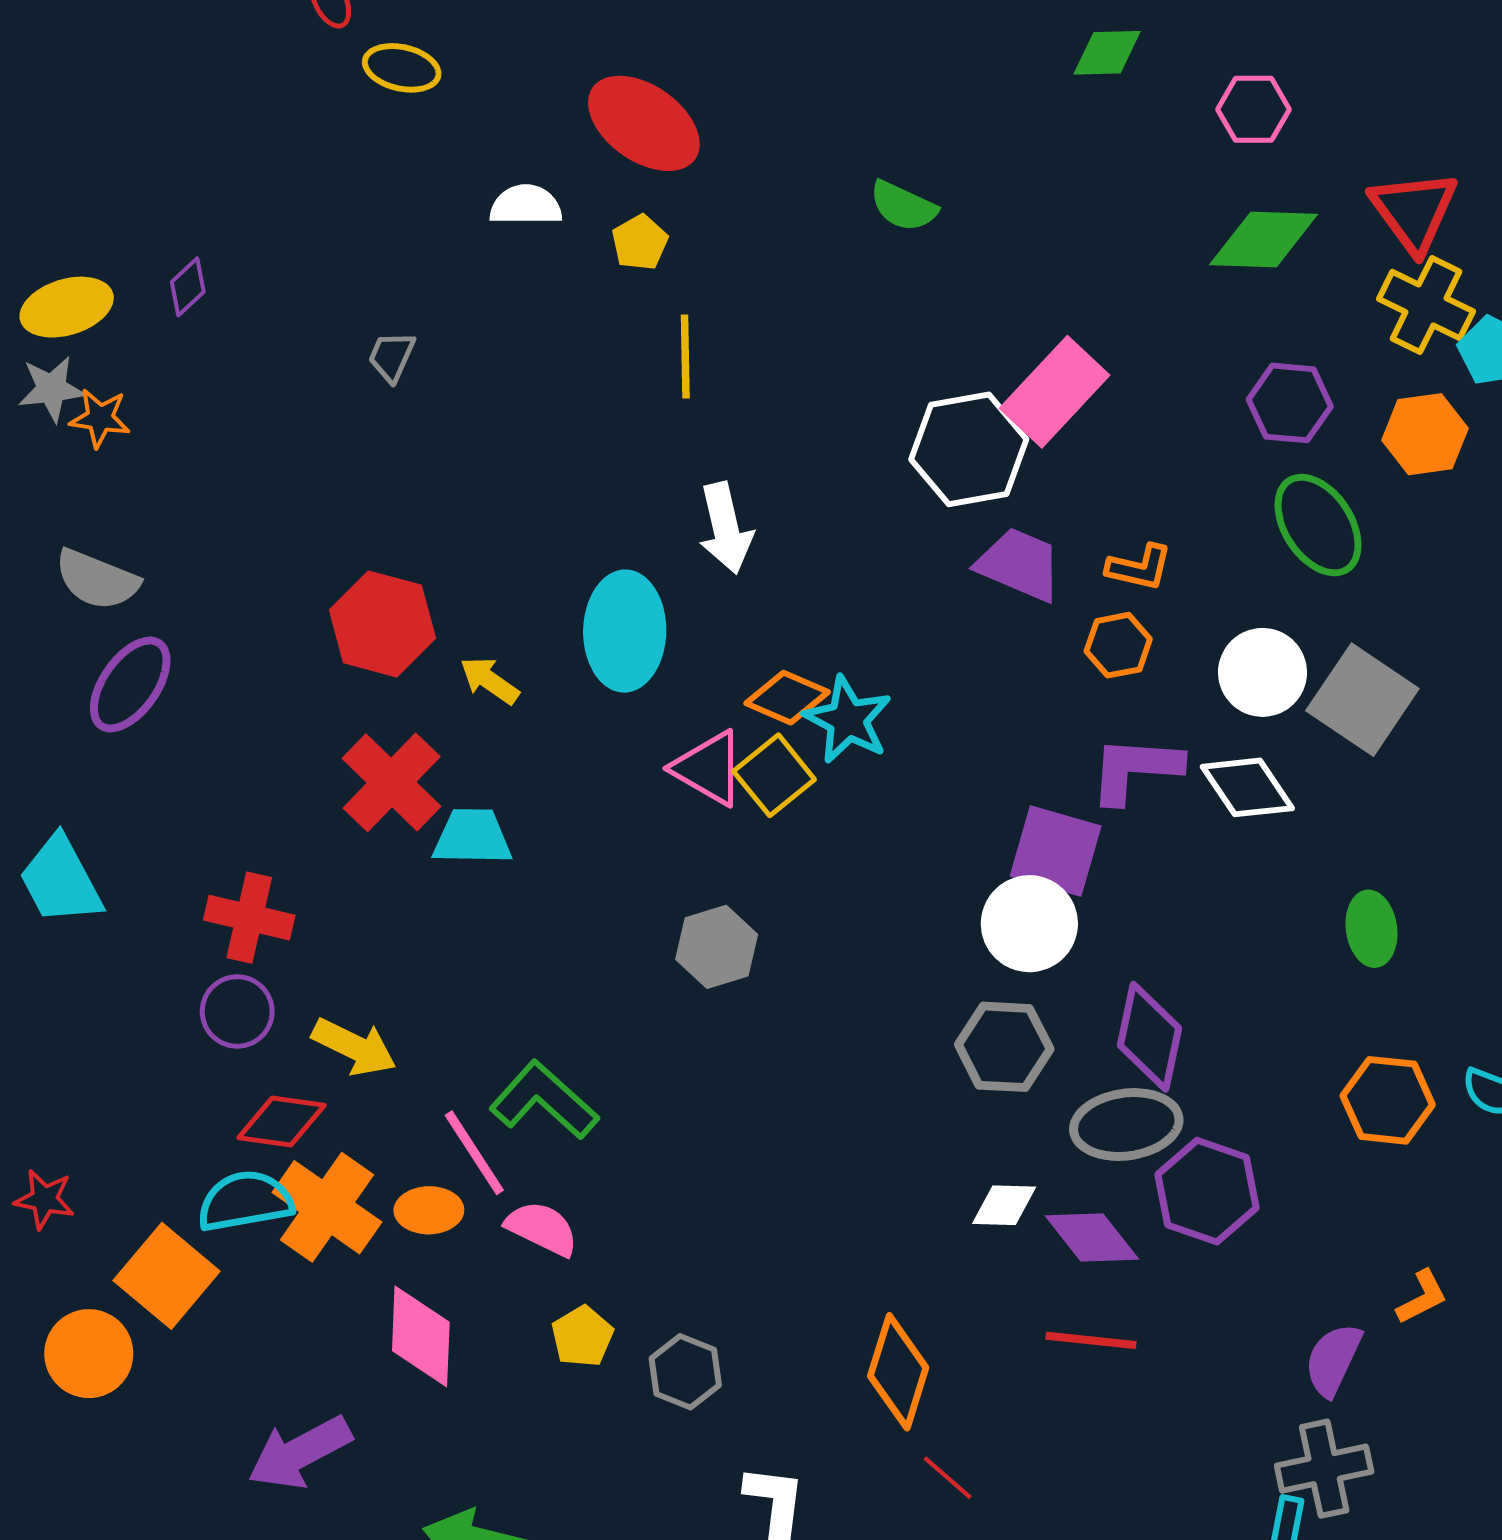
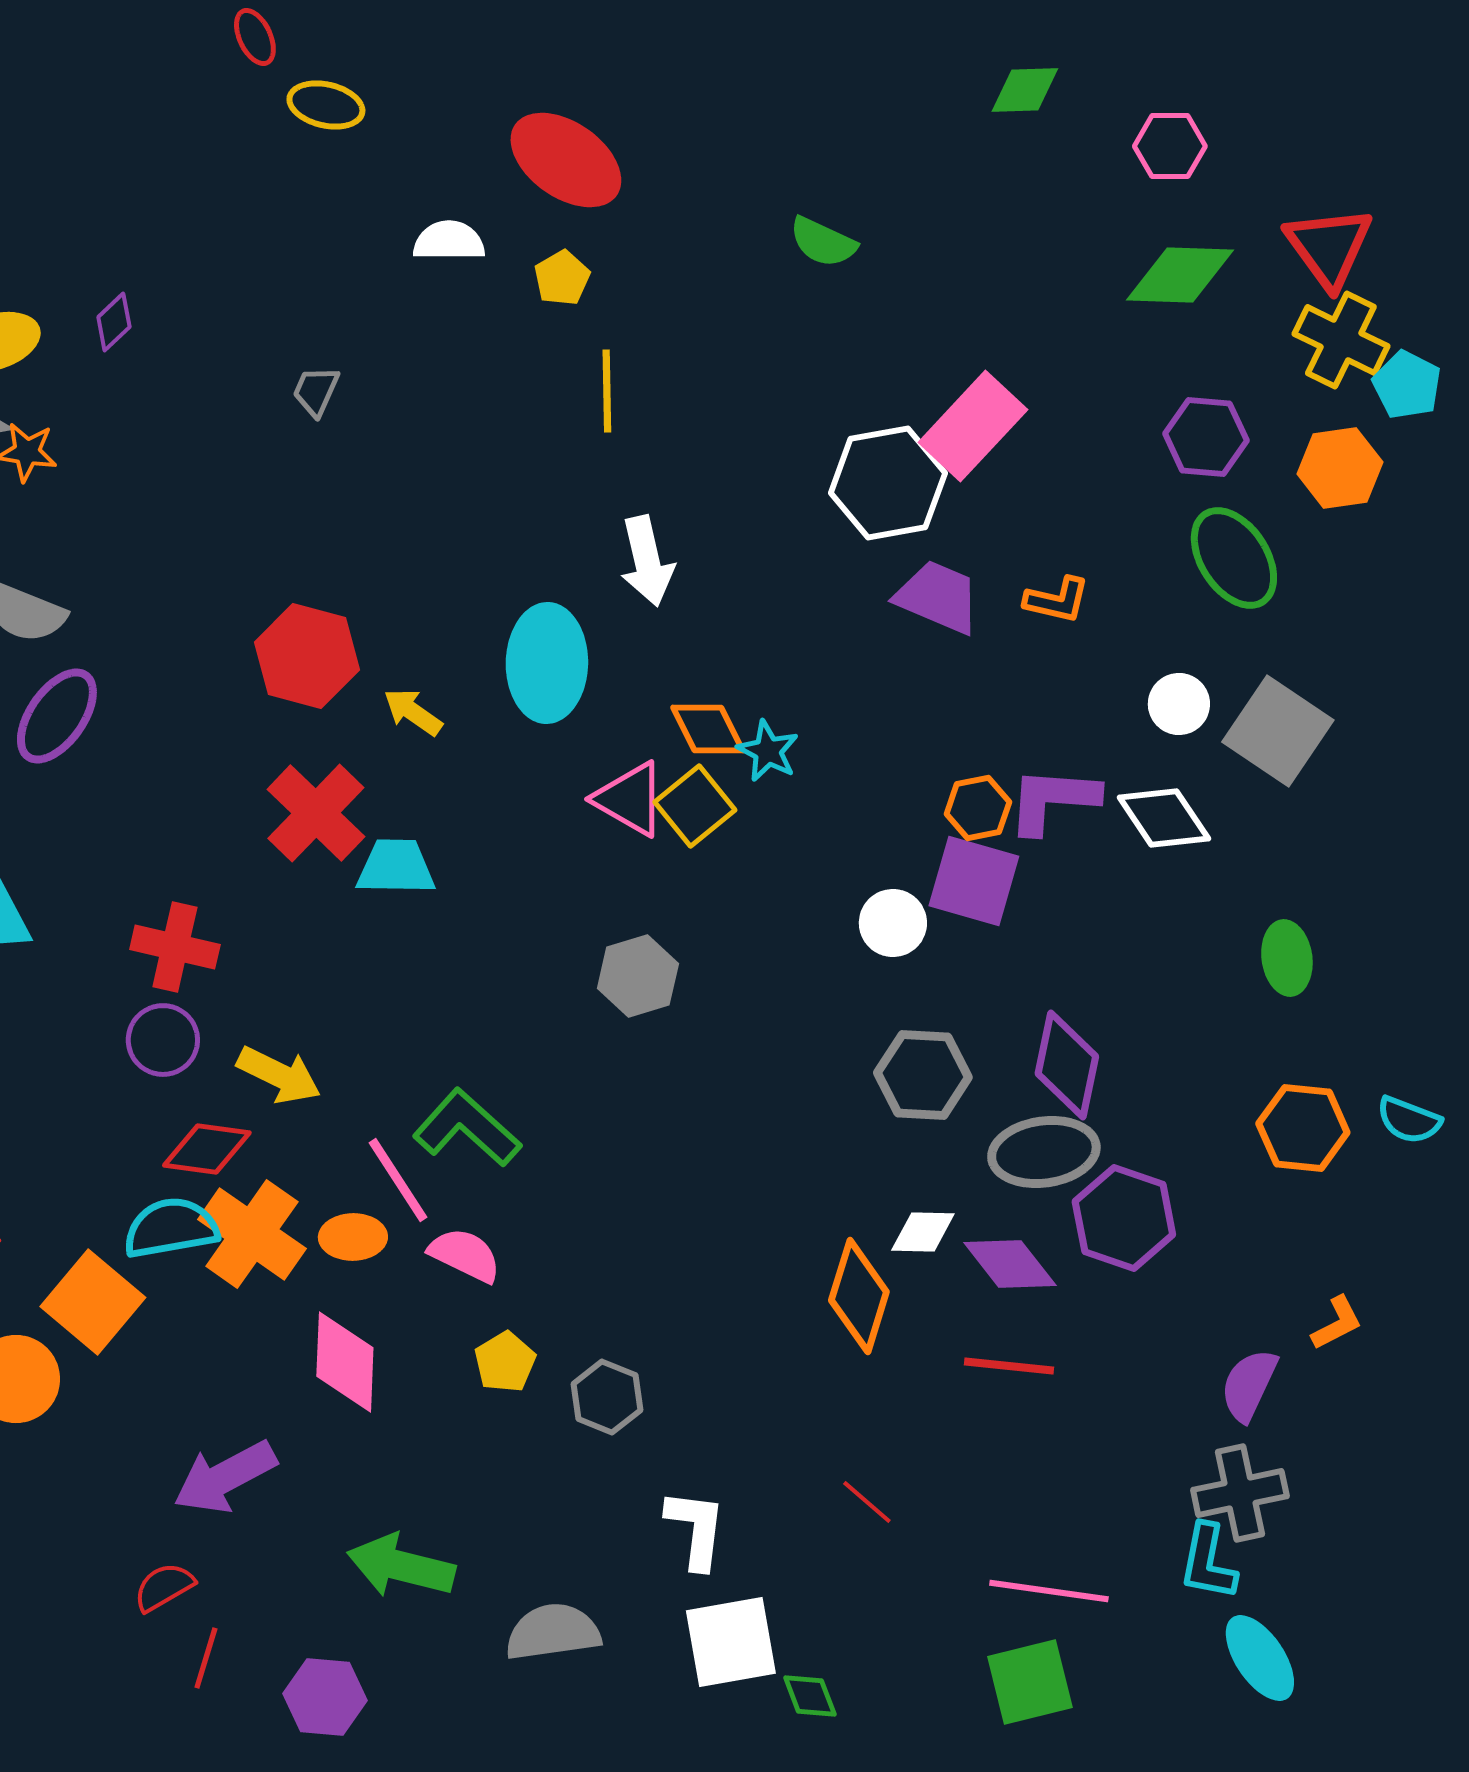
orange hexagon: (1118, 645) -> (978, 808), moved
white circle: (1263, 672) -> (1179, 704), size x0.7
orange diamond: (787, 698) -> (708, 729), turned 40
cyan star: (848, 720) -> (768, 751), size x0.7
white circle: (1029, 924) -> (893, 923), moved, size x0.7
orange diamond: (898, 1372) -> (859, 1296), moved

